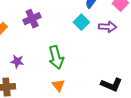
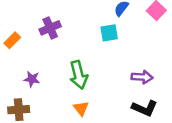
cyan square: (81, 22) -> (109, 33), turned 35
purple arrow: (108, 27) -> (142, 77), moved

